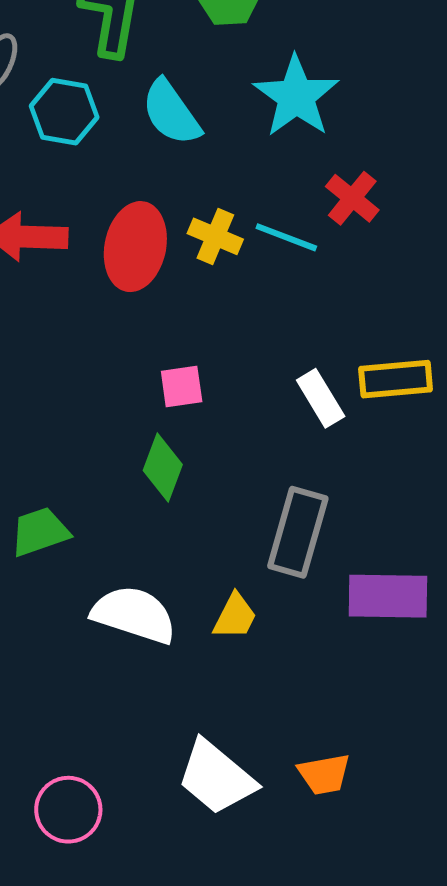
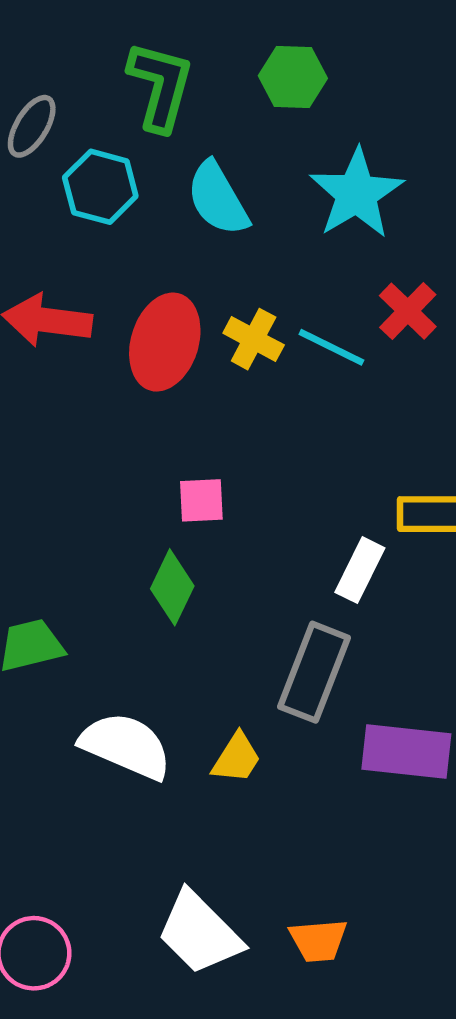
white rectangle: (321, 398) -> (360, 570), moved, turned 52

